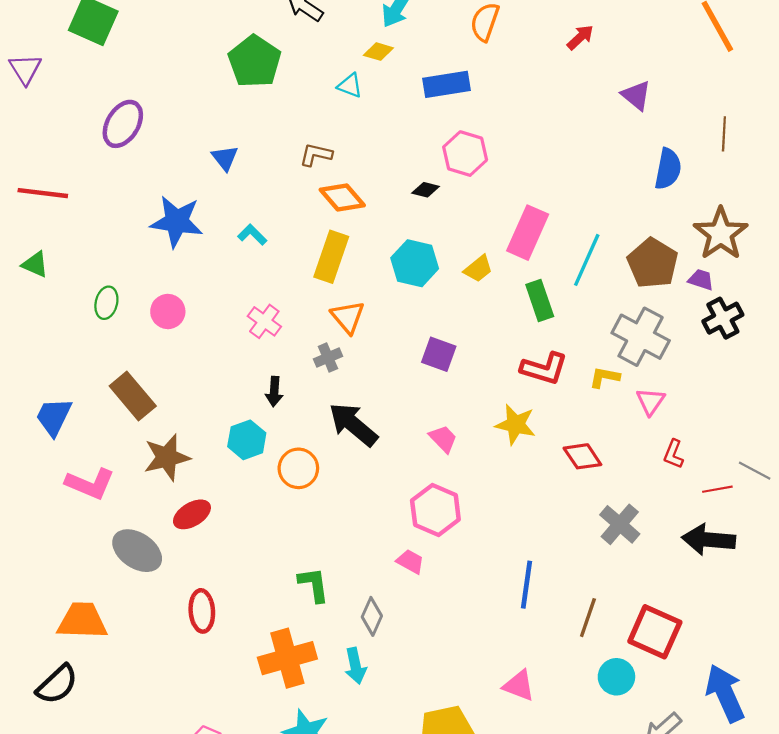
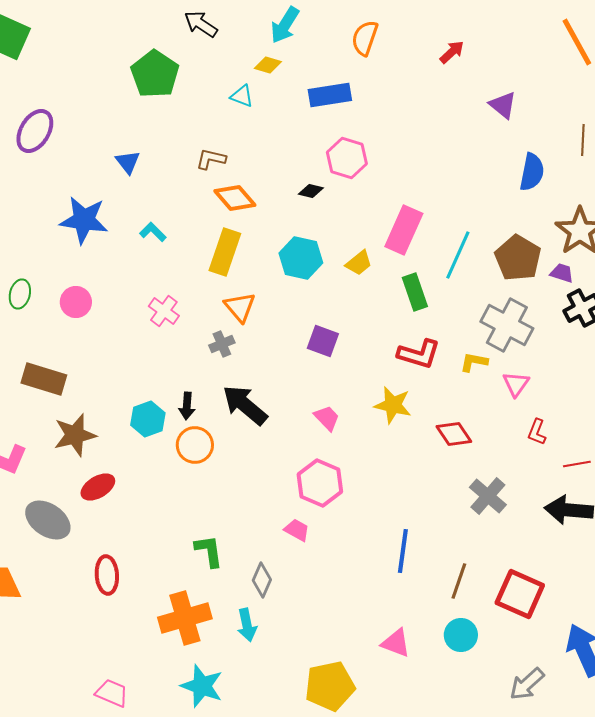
black arrow: (274, 392) -> (187, 406), moved
brown rectangle: (133, 396) -> (44, 379), turned -33
cyan circle: (616, 677) -> (461, 635), moved

